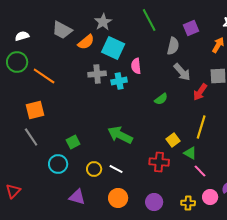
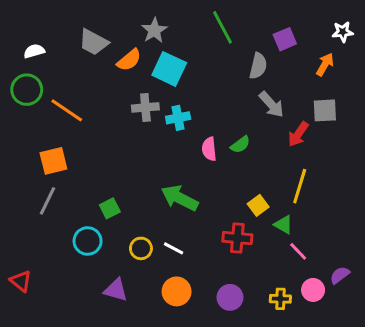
pink semicircle: (136, 66) -> (209, 149), moved
gray line: (31, 137) -> (47, 201), turned 60
red triangle: (13, 191) -> (21, 281), turned -35

